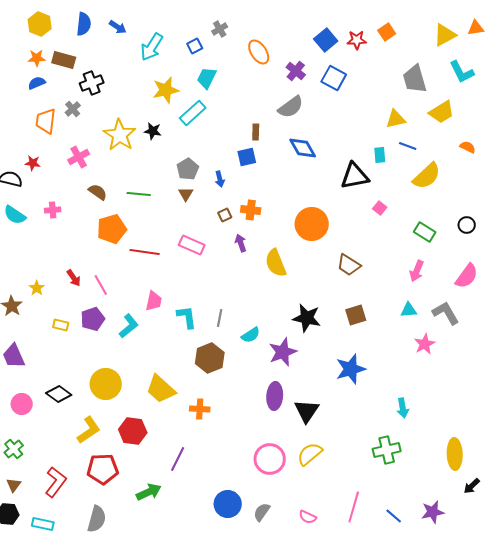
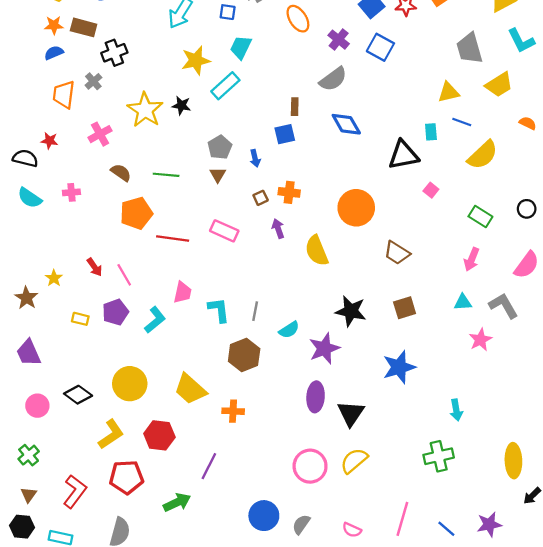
blue square: (195, 46) -> (228, 12), turned 35

